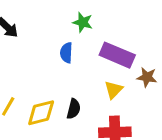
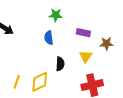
purple rectangle: (117, 55) -> (83, 33), size x0.6
black semicircle: (74, 109) -> (60, 64), moved

